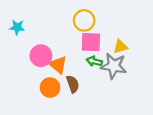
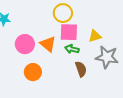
orange triangle: (58, 65) -> (48, 44), moved
gray star: (114, 66) -> (107, 57), moved
brown semicircle: (73, 84) -> (81, 69), moved

